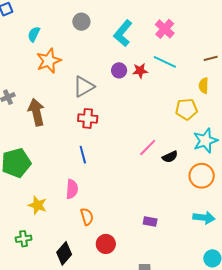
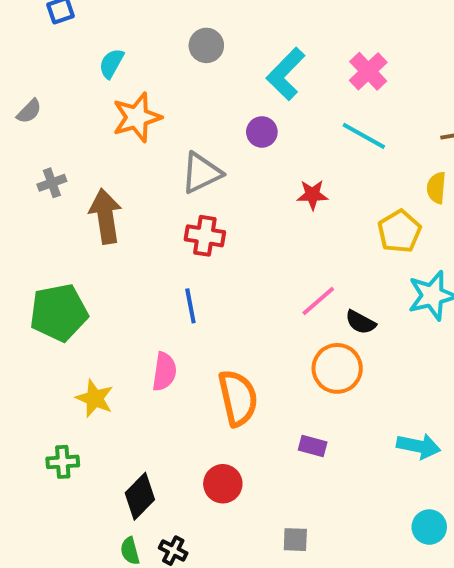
purple circle: (119, 70) -> (262, 132), moved
red star: (140, 71) -> (312, 195), moved
yellow pentagon: (186, 109) -> (399, 231), turned -30
black semicircle: (170, 157) -> (361, 322), turned 49
orange circle: (202, 176) -> (337, 368), moved
orange semicircle: (87, 217) -> (238, 398), moved, size x1.6

